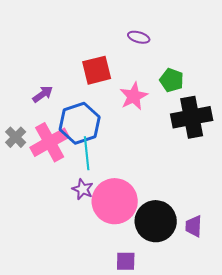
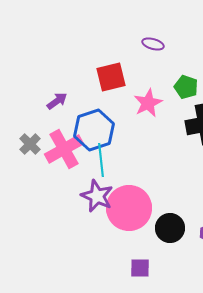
purple star: (83, 189) -> (97, 196), size x1.5
black circle: (156, 221) -> (170, 228), size x0.7

